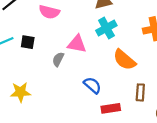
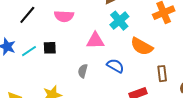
gray semicircle: (58, 59) -> (83, 71), moved
blue semicircle: (92, 85) -> (115, 66), moved

